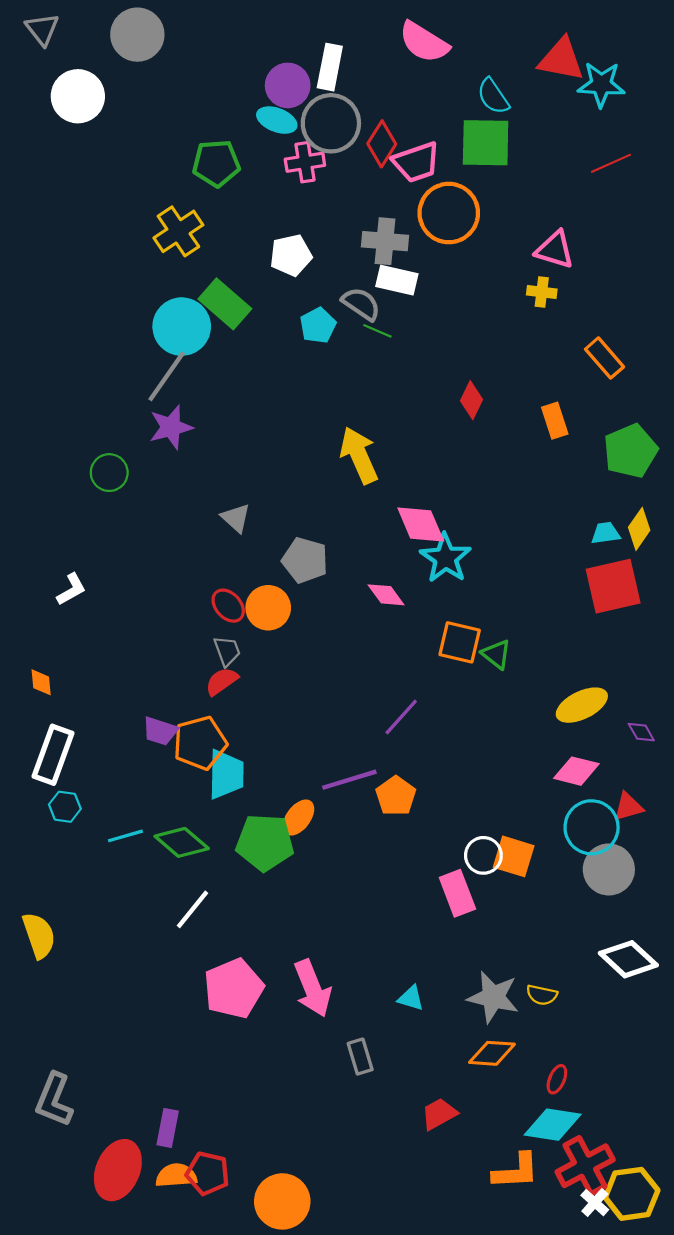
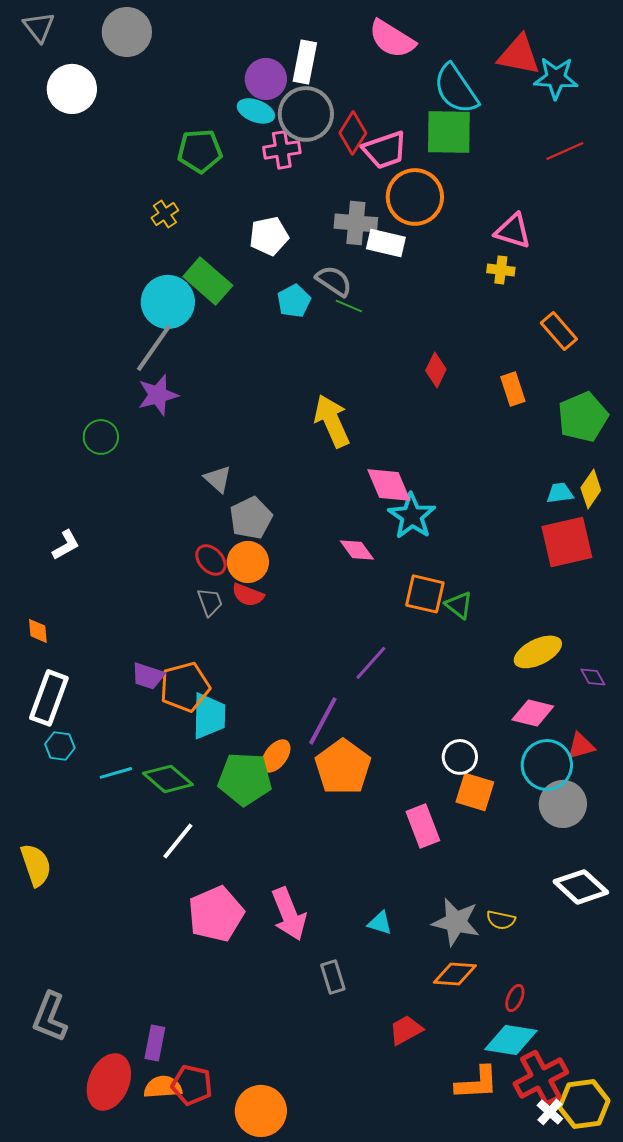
cyan semicircle: (493, 96) -> (456, 89), size x1.5
yellow cross: (178, 231) -> (165, 214), size x0.6
white rectangle: (397, 280) -> (386, 243), moved
gray pentagon: (305, 560) -> (251, 518), moved, turned 30
red semicircle: (222, 681) -> (248, 595), moved, turned -124
purple line: (349, 780) -> (323, 721), turned -45
orange pentagon: (396, 796) -> (343, 767), moved, size x1.5
white circle: (483, 855) -> (460, 757), moved

